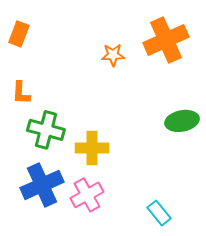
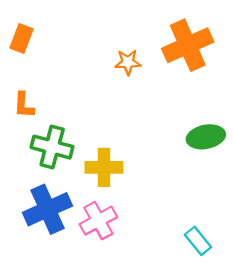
cyan rectangle: (159, 213) -> (198, 241), moved

